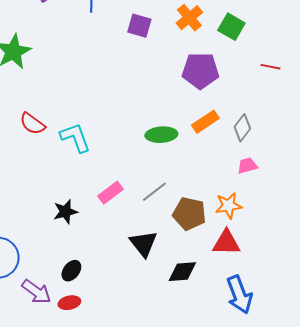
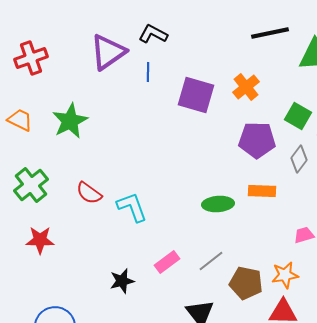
purple square: (139, 26) -> (196, 95), size x1.5
green square: (231, 27) -> (298, 116), moved
orange rectangle: (205, 122) -> (262, 191), turned 36
gray diamond: (242, 128) -> (299, 159), moved

